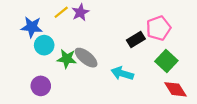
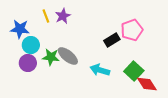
yellow line: (61, 12) -> (46, 16), turned -72
green square: (166, 61) -> (134, 71), moved
purple circle: (41, 86) -> (28, 63), moved

